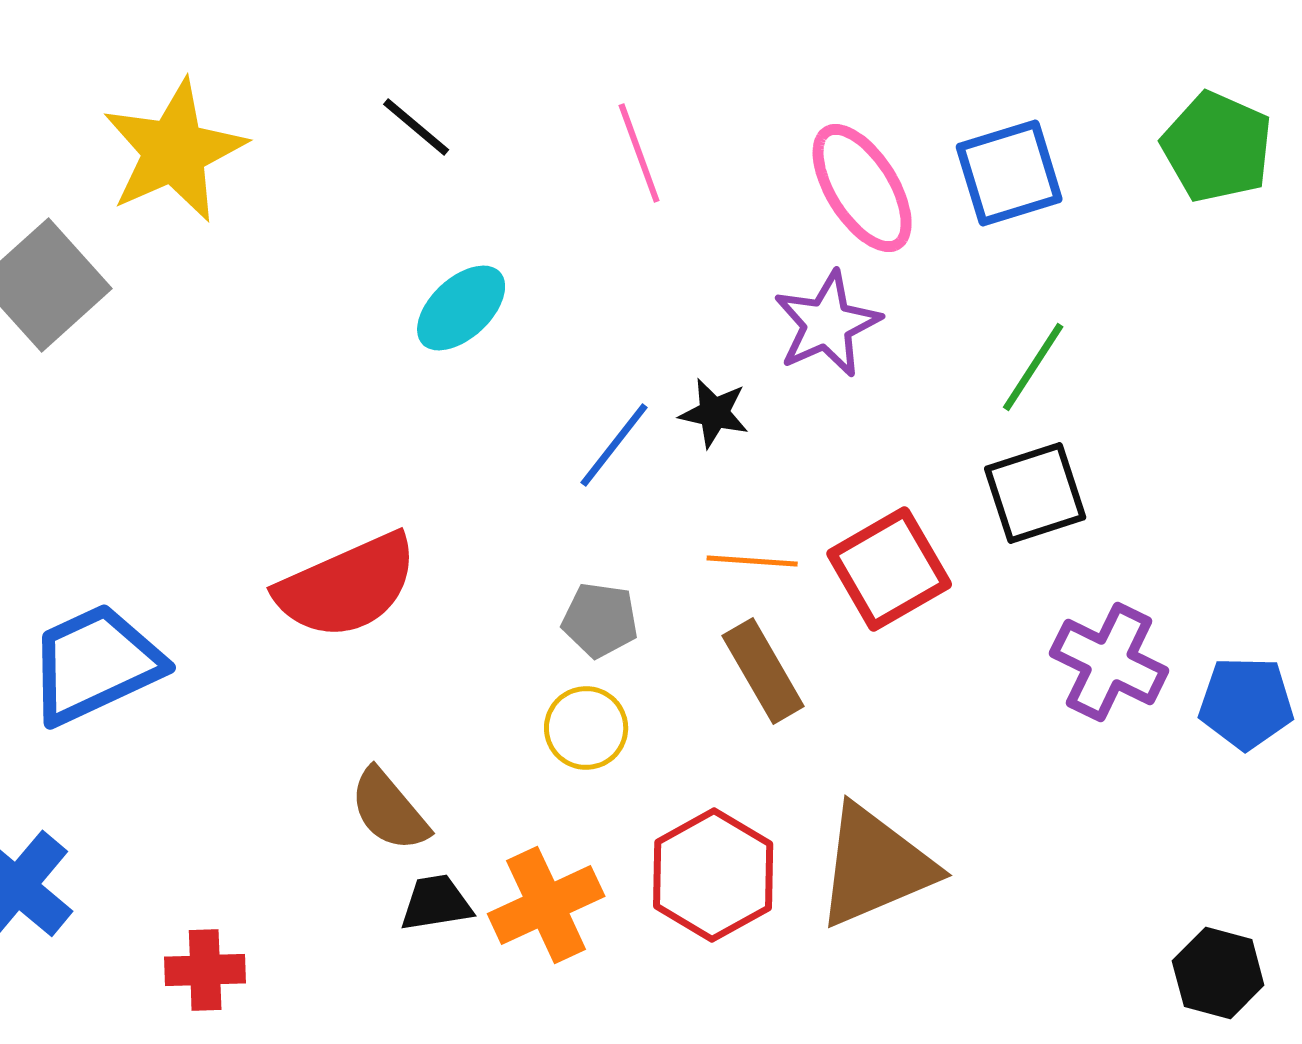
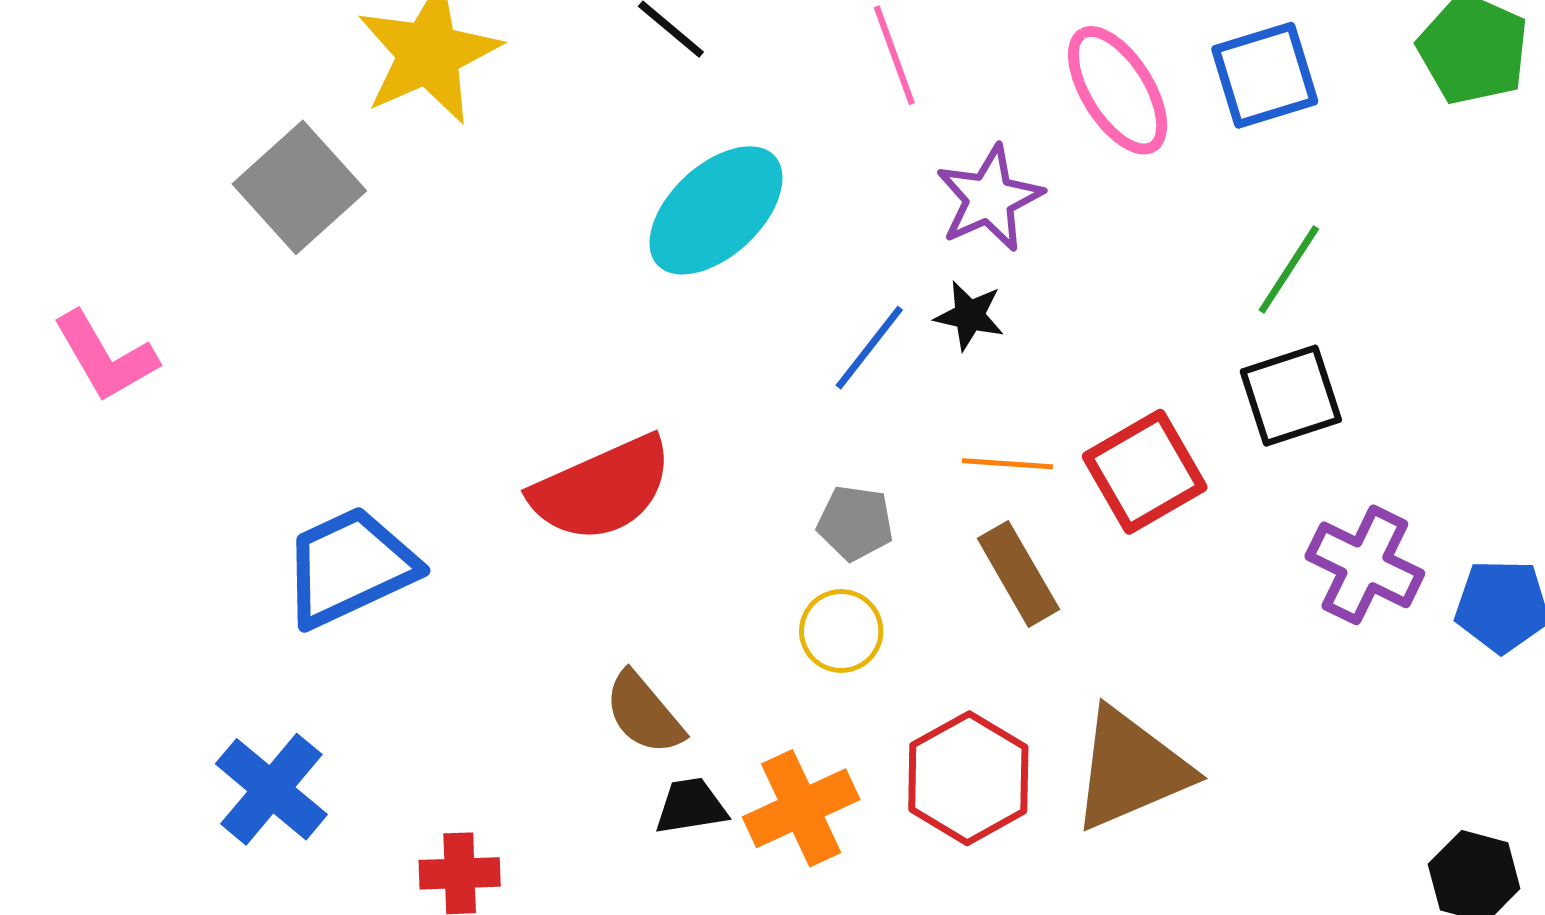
cyan ellipse: (461, 308) -> (716, 210), size x1.5
purple star: (827, 324) -> (989, 198), moved

